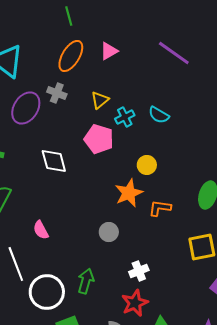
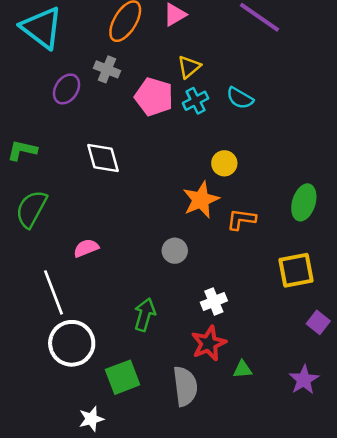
yellow triangle: (100, 100) -> (189, 67), moved
purple ellipse: (26, 108) -> (67, 89), size x0.7
pink pentagon: (99, 139) -> (154, 97), moved
pink semicircle: (41, 230) -> (86, 248), turned 96
white circle: (47, 292) -> (72, 343), moved

